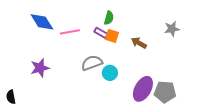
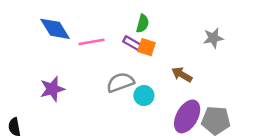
gray star: (172, 29) -> (213, 38), moved
brown arrow: (139, 43) -> (182, 75), moved

